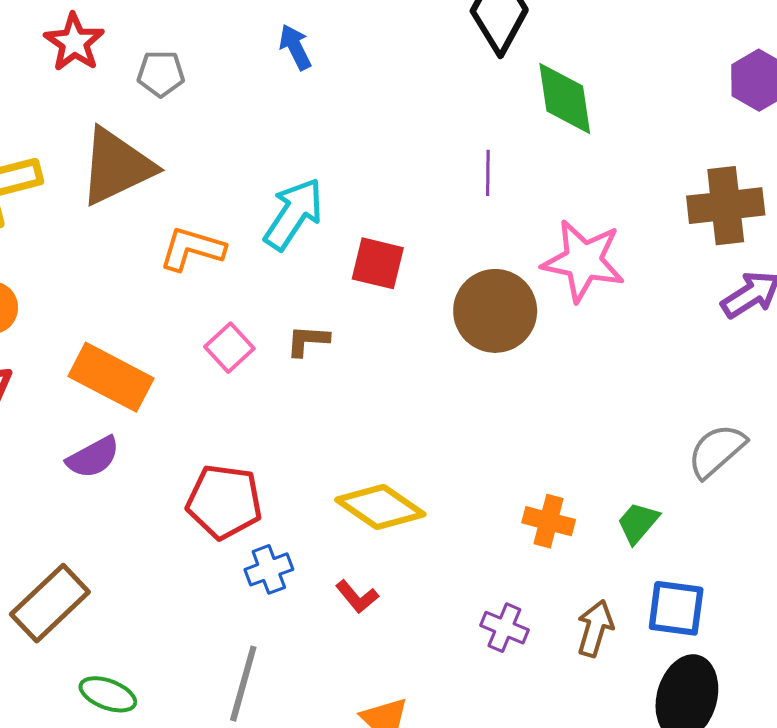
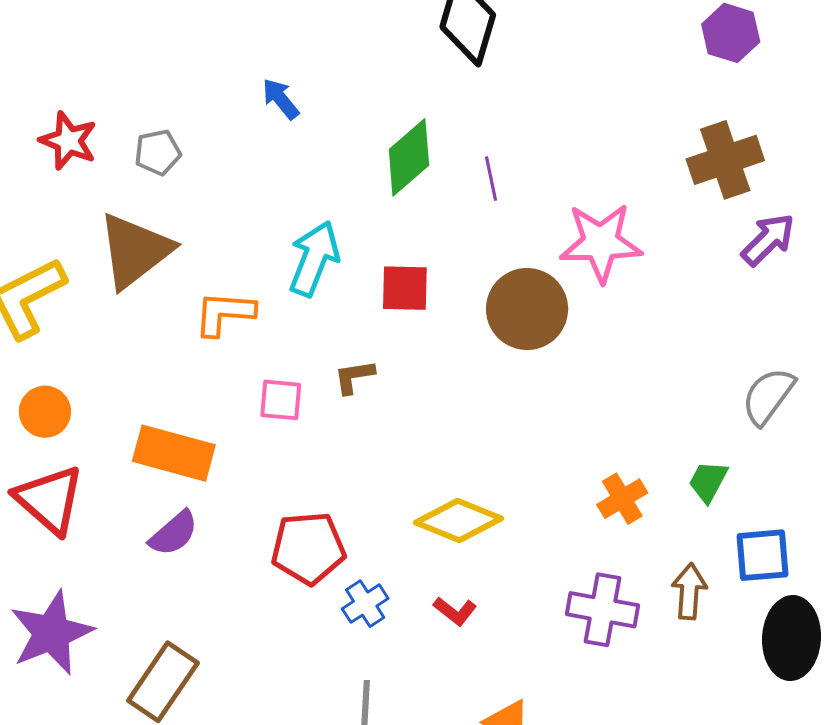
green diamond: (565, 99) -> (409, 157), moved, turned 70
pink square: (229, 348) -> (281, 400), turned -30
orange cross: (549, 521) -> (622, 499), turned -33
purple cross: (504, 628) -> (602, 610), size x1.5

